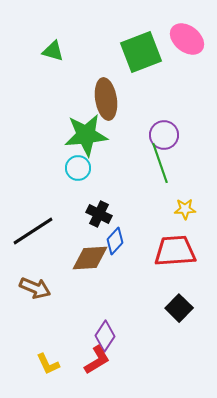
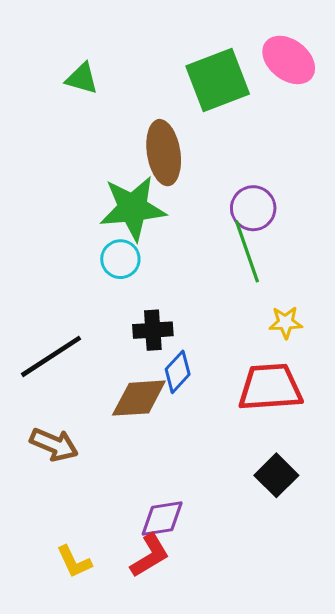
black cross: (99, 214) -> (153, 330), turned -30
purple diamond: (105, 336) -> (162, 519), turned 48

